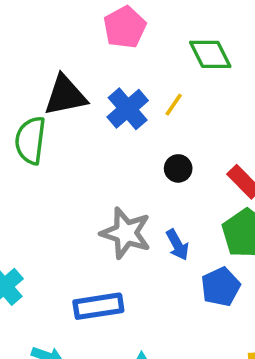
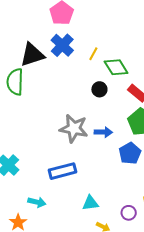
green diamond: (210, 54) -> (116, 67), moved
blue cross: (128, 109) -> (62, 45), moved
blue arrow: (177, 245) -> (103, 132), turned -54

